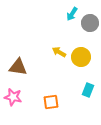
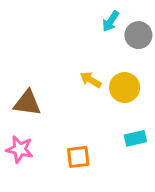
cyan rectangle: (88, 90) -> (135, 138), turned 56

